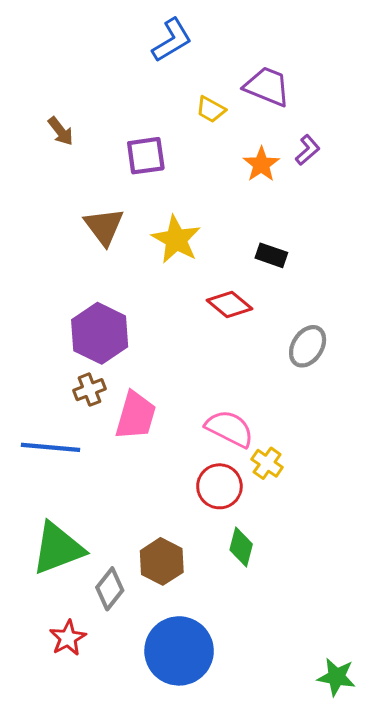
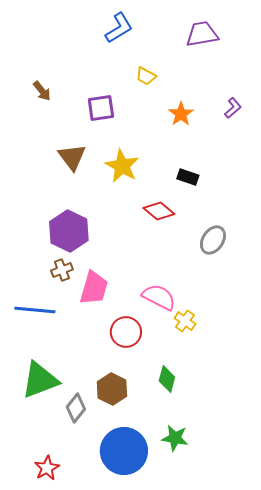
purple trapezoid: (267, 86) -> (202, 34), moved, turned -32
purple L-shape: (308, 150) -> (233, 108), moved
red circle: (219, 486) -> (126, 332), moved
red star: (68, 638) -> (47, 468), moved
green star: (336, 677) -> (175, 438), moved

